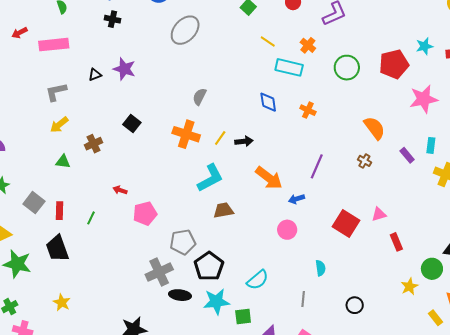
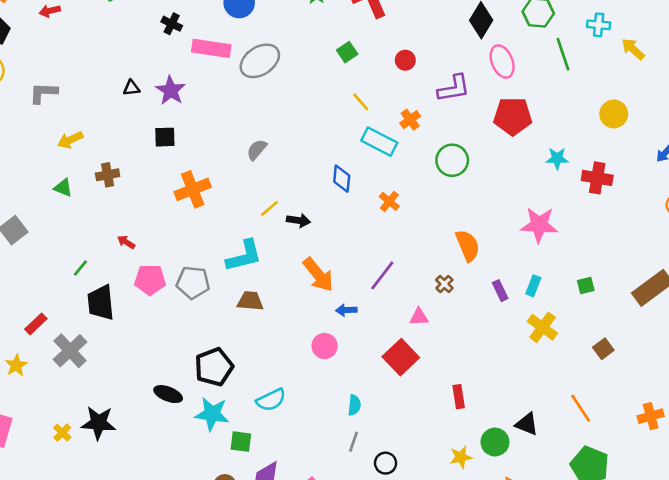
pink rectangle: (54, 45) -> (211, 48), moved
red pentagon: (394, 64) -> (513, 116), moved
gray L-shape: (56, 92) -> (43, 93), moved
black square: (132, 123) -> (165, 137), moved, turned 36
orange cross: (186, 134) -> (193, 189), moved, turned 36
red rectangle: (59, 211) -> (36, 324), moved, turned 30
pink triangle: (379, 214) -> (419, 317), moved
gray pentagon: (183, 242) -> (193, 282), moved
black trapezoid: (57, 248) -> (101, 303), moved
gray cross: (159, 272) -> (70, 351), moved, turned -32
gray line: (303, 299) -> (354, 442), moved

